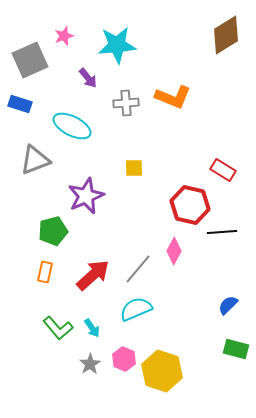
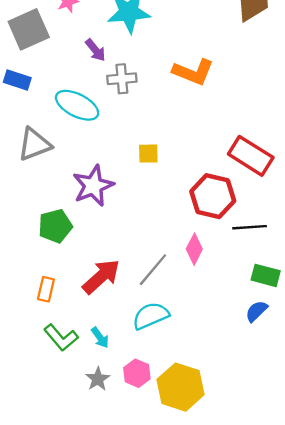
gray cross: (126, 103) -> (122, 79), moved
red rectangle: (223, 170) -> (251, 156), size x1.5
orange rectangle: (45, 272) -> (46, 289), moved
green rectangle: (236, 349) -> (266, 275), moved

